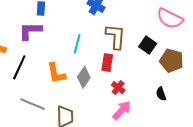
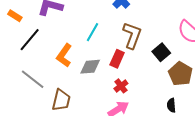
orange L-shape: (56, 73) -> (64, 55), turned 30
gray diamond: (84, 77) -> (90, 67), turned 35
black semicircle: (161, 94) -> (171, 105), moved

